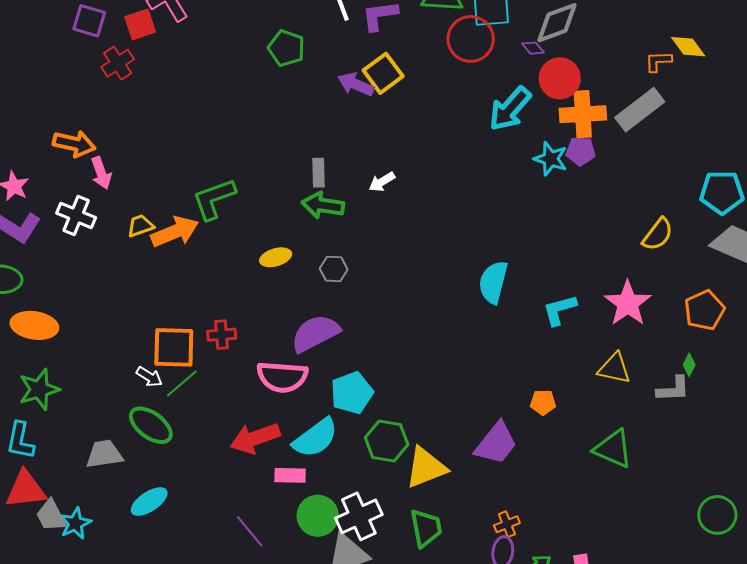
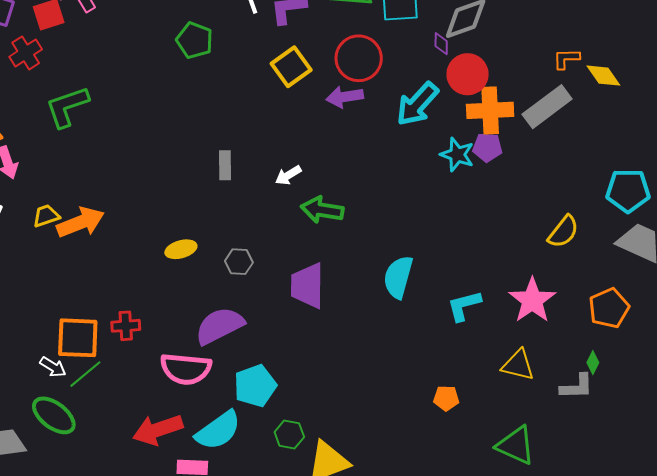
red circle: (471, 39) -> (359, 58), moved
yellow diamond: (688, 47) -> (603, 76), moved
purple diamond: (533, 48) -> (441, 44), turned 40
purple arrow: (356, 84) -> (345, 97), moved, turned -33
green L-shape: (214, 199) -> (67, 107), moved
green arrow: (323, 205) -> (322, 210), moved
green hexagon: (387, 441) -> (289, 435), size x0.7
purple trapezoid: (496, 443) -> (307, 286), moved, turned 141

